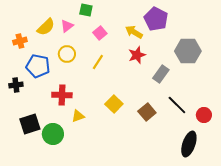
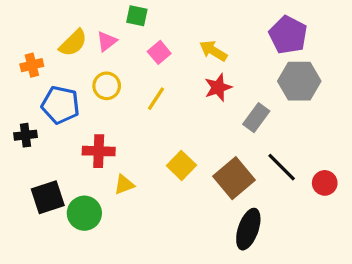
purple pentagon: (156, 19) -> (288, 35), moved
brown square: (147, 112) -> (234, 178), size x1.4
black ellipse: (189, 144) -> (248, 229), moved

